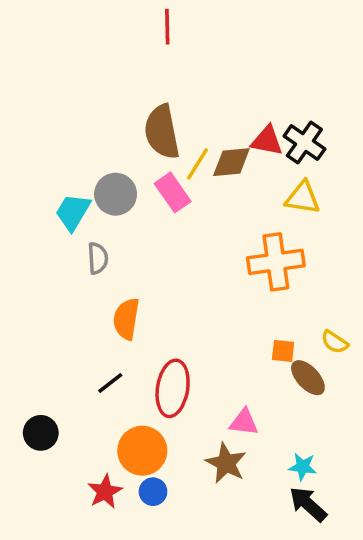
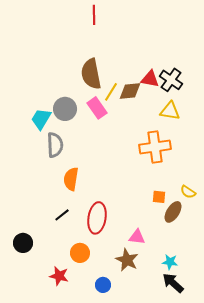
gray semicircle: (98, 258) -> (55, 145), size x1.4
brown ellipse: (308, 378) -> (173, 212), turned 75
orange circle: (142, 451) -> (80, 253), size x0.7
red star: (105, 492) -> (59, 276), turned -30
blue circle: (153, 492) -> (103, 285), moved

